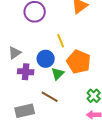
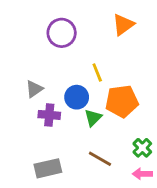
orange pentagon: (79, 62) -> (122, 101), turned -30
brown line: (50, 97) -> (100, 159), moved

